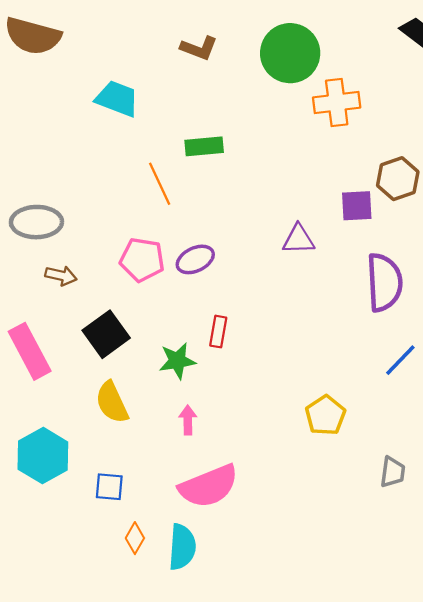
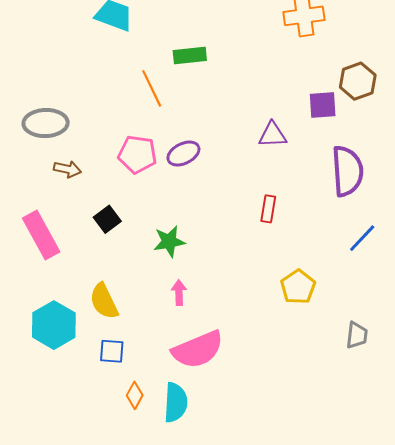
red rectangle: (218, 332) -> (268, 209), moved
black square: (106, 334) -> (107, 219), size x0.7
yellow semicircle: (112, 402) -> (104, 301), moved

